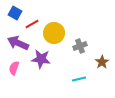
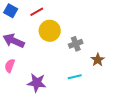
red line: (32, 24) -> (37, 12), moved
purple star: (41, 59) -> (37, 83), moved

